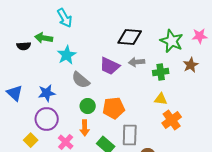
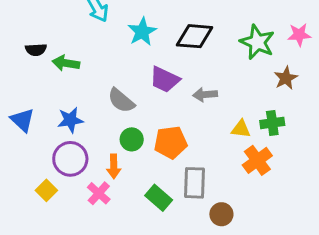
green arrow: (44, 38) -> (66, 63), moved
cyan star: (67, 55) -> (142, 32), moved
gray arrow: (137, 62) -> (205, 95), moved
green cross: (161, 72) -> (272, 123), moved
orange arrow: (85, 128) -> (114, 166), moved

